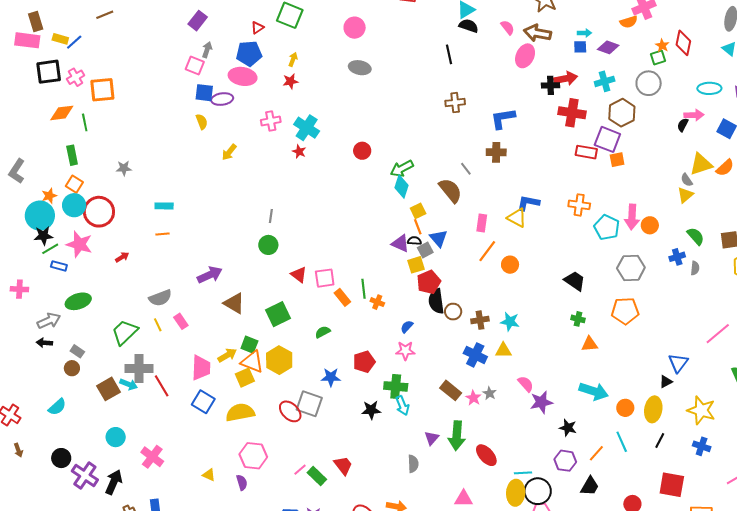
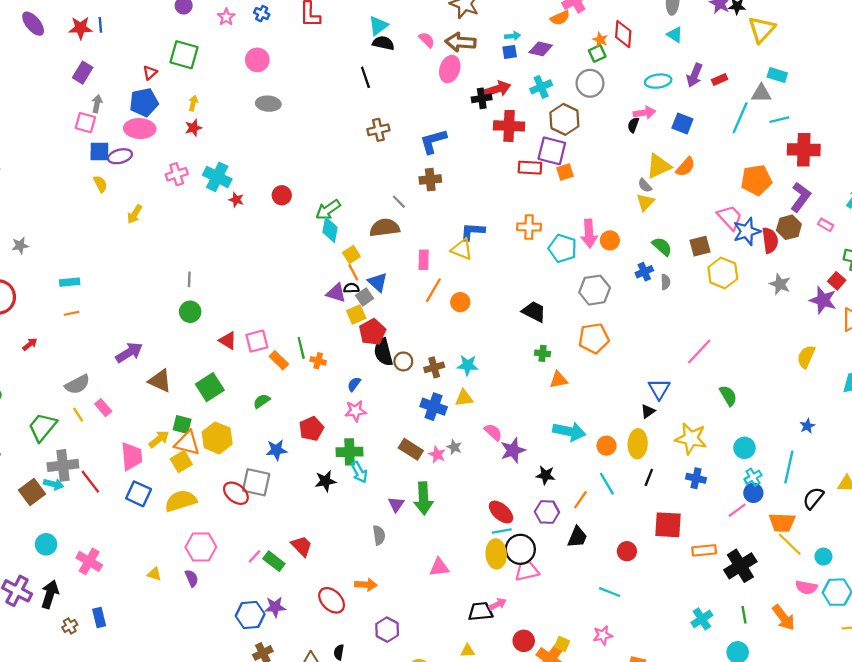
red star: (299, 152) -> (236, 200), moved
brown semicircle: (450, 190) -> (385, 228), turned -52
red ellipse: (486, 455) -> (501, 512), moved

